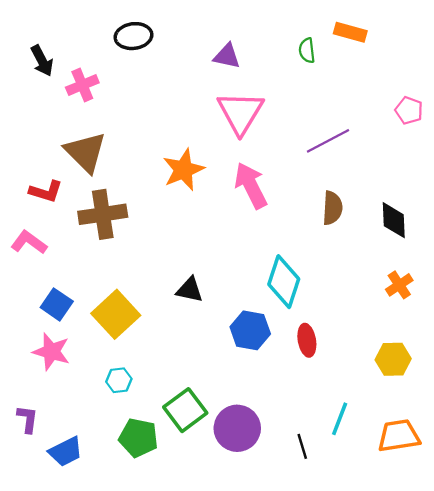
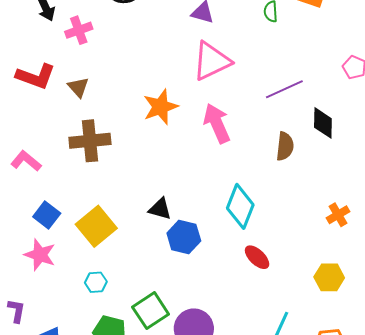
pink triangle: (240, 113) -> (212, 61), turned 30
brown triangle: (85, 152) -> (78, 87), size x0.6
red L-shape: (46, 191) -> (36, 76), moved, size x1.4
black diamond: (394, 220) -> (323, 123), moved
blue hexagon: (250, 330) -> (184, 237), moved
red ellipse: (307, 340) -> (257, 257), turned -40

